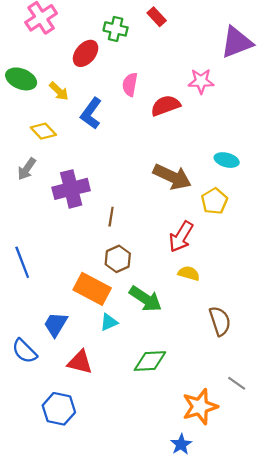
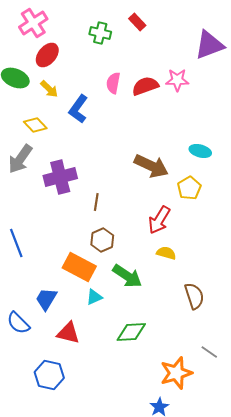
red ellipse: (86, 53) -> (47, 55), moved
red semicircle: (165, 106) -> (145, 86), moved
gray arrow: (27, 169) -> (20, 159), size x1.4

